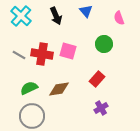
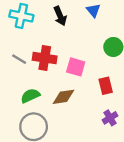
cyan cross: (21, 16) -> (21, 16), turned -30
pink square: (68, 51) -> (76, 67), moved
red rectangle: (97, 79) -> (106, 86), turned -56

